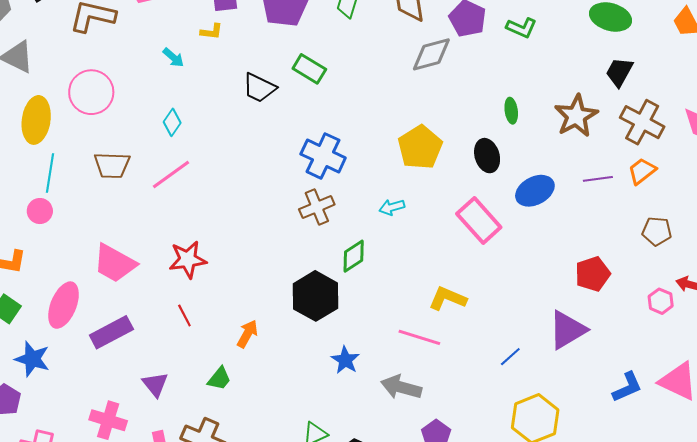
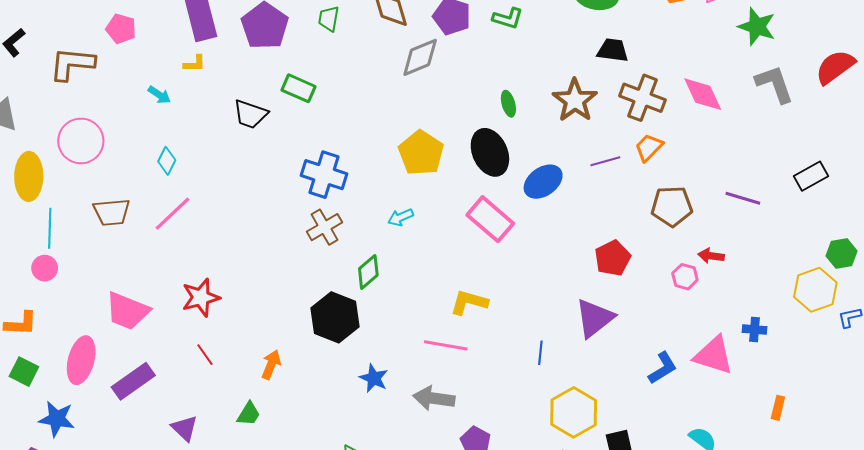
black trapezoid: (619, 72) -> (613, 50), turned 76
black ellipse: (487, 156) -> (490, 152), size x1.4
brown pentagon: (657, 231) -> (672, 206), size x1.4
blue line: (510, 357) -> (540, 353), turned -35

